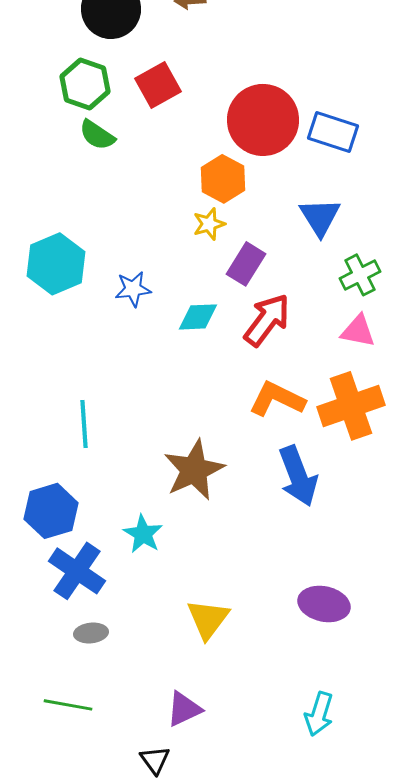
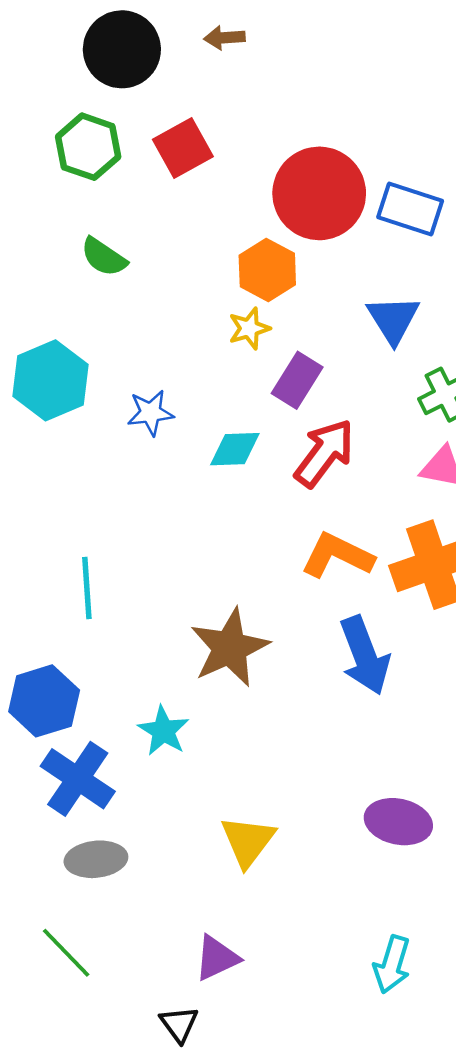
green semicircle: (97, 135) -> (104, 257), moved
gray ellipse: (91, 633) -> (96, 859), size x1.4
green line: (68, 705) -> (66, 953), turned 36

